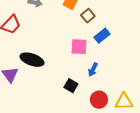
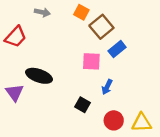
brown square: (88, 16) -> (101, 27), size x1.5

